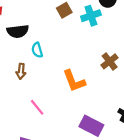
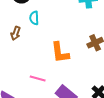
pink line: (37, 107) -> (38, 79), moved, turned -49

